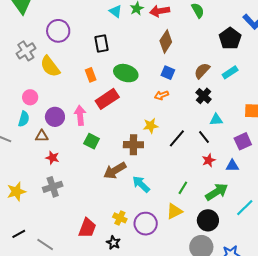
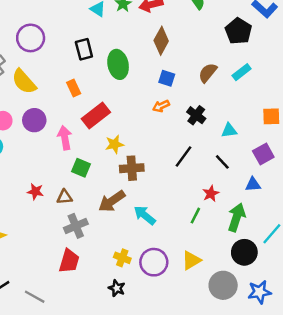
green ellipse: (126, 73) -> (118, 64), moved, turned 65
black cross: (204, 96) -> (196, 115), moved
purple circle: (55, 117) -> (34, 120), moved
yellow star: (151, 126) -> (114, 144), moved
brown triangle: (42, 136) -> (64, 197), moved
black line: (204, 137) -> (222, 162), moved
red star: (209, 160) -> (211, 194), moved
gray cross: (53, 187) -> (76, 226), moved
green arrow: (217, 192) -> (237, 217), turned -35
yellow triangle: (174, 211) -> (191, 260), moved
black circle: (208, 220) -> (244, 252), moved
red trapezoid: (87, 228) -> (69, 261), moved

